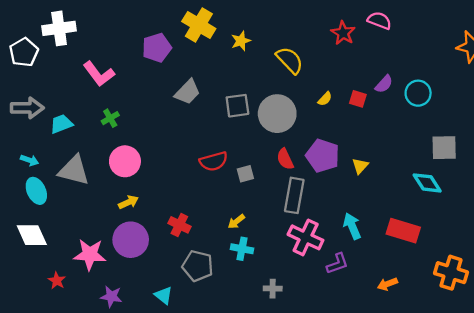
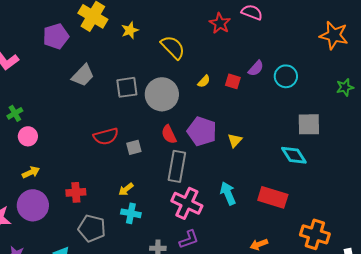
green cross: (110, 118) -> (15, 113), moved
pink circle: (125, 161) -> (28, 136), size x0.7
red cross: (179, 225) -> (76, 192), turned -30
purple L-shape: (337, 264) -> (189, 239), moved

